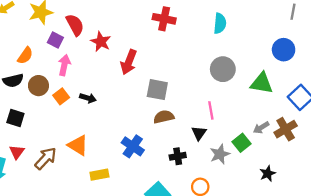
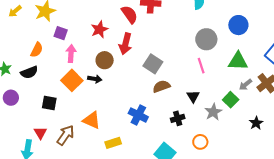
red semicircle: (75, 25) -> (129, 14), moved
red star: (101, 42) -> (99, 30), turned 30
blue circle: (284, 50) -> (238, 25), moved
green triangle: (262, 83) -> (238, 61), moved
brown circle: (38, 86) -> (105, 60), moved
gray square: (157, 90) -> (153, 64), turned 30
orange square: (61, 96) -> (72, 80), size x1.5
pink line: (211, 110) -> (201, 66), moved
black square: (15, 118) -> (49, 103), moved

